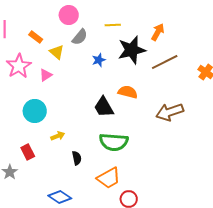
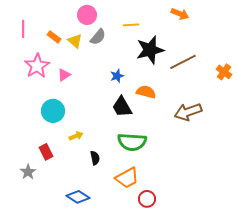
orange arrow: (158, 32) -> (180, 14), moved, turned 84
yellow triangle: (57, 52) -> (75, 41), moved
blue star: (99, 60) -> (117, 76), moved

